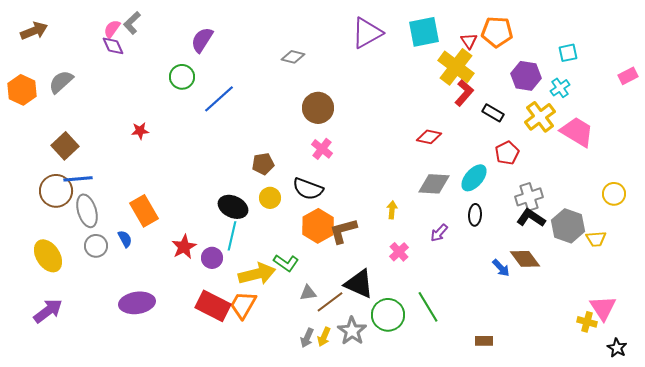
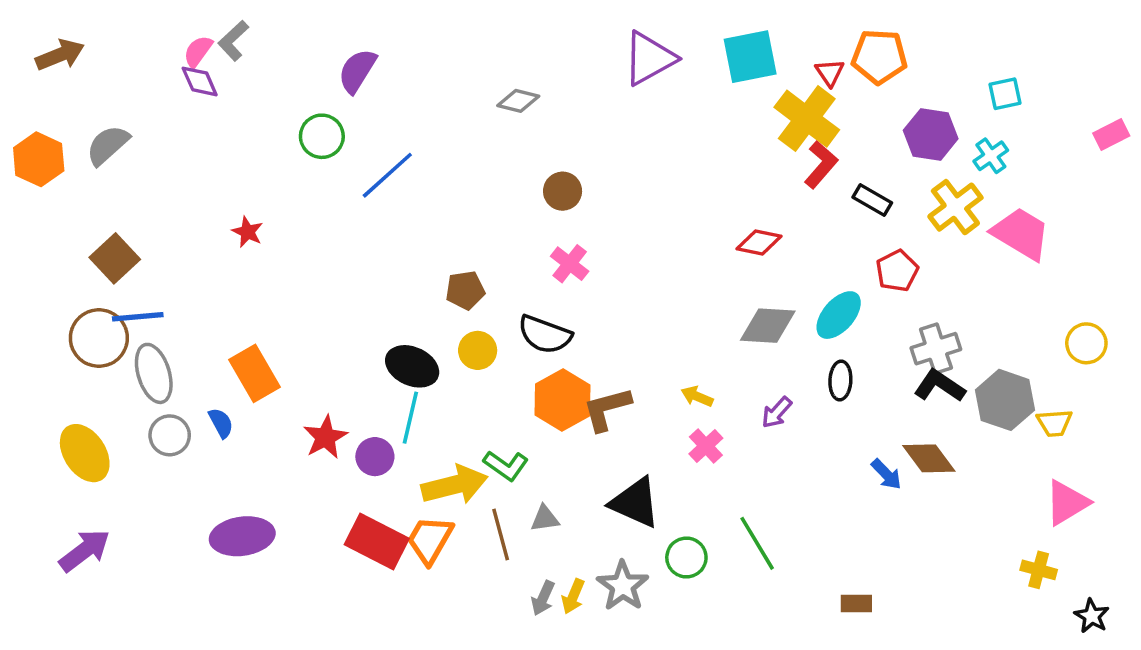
brown circle: (318, 108) -> (563, 191), size x0.7
red star: (140, 131) -> (248, 232), turned 30
yellow arrow: (392, 210) -> (697, 396), moved, turned -72
brown line: (330, 302) -> (501, 534), moved, turned -68
pink triangle: (603, 308) -> (1067, 503), moved, turned 32
green circle: (388, 315) -> (686, 557), size x0.7

